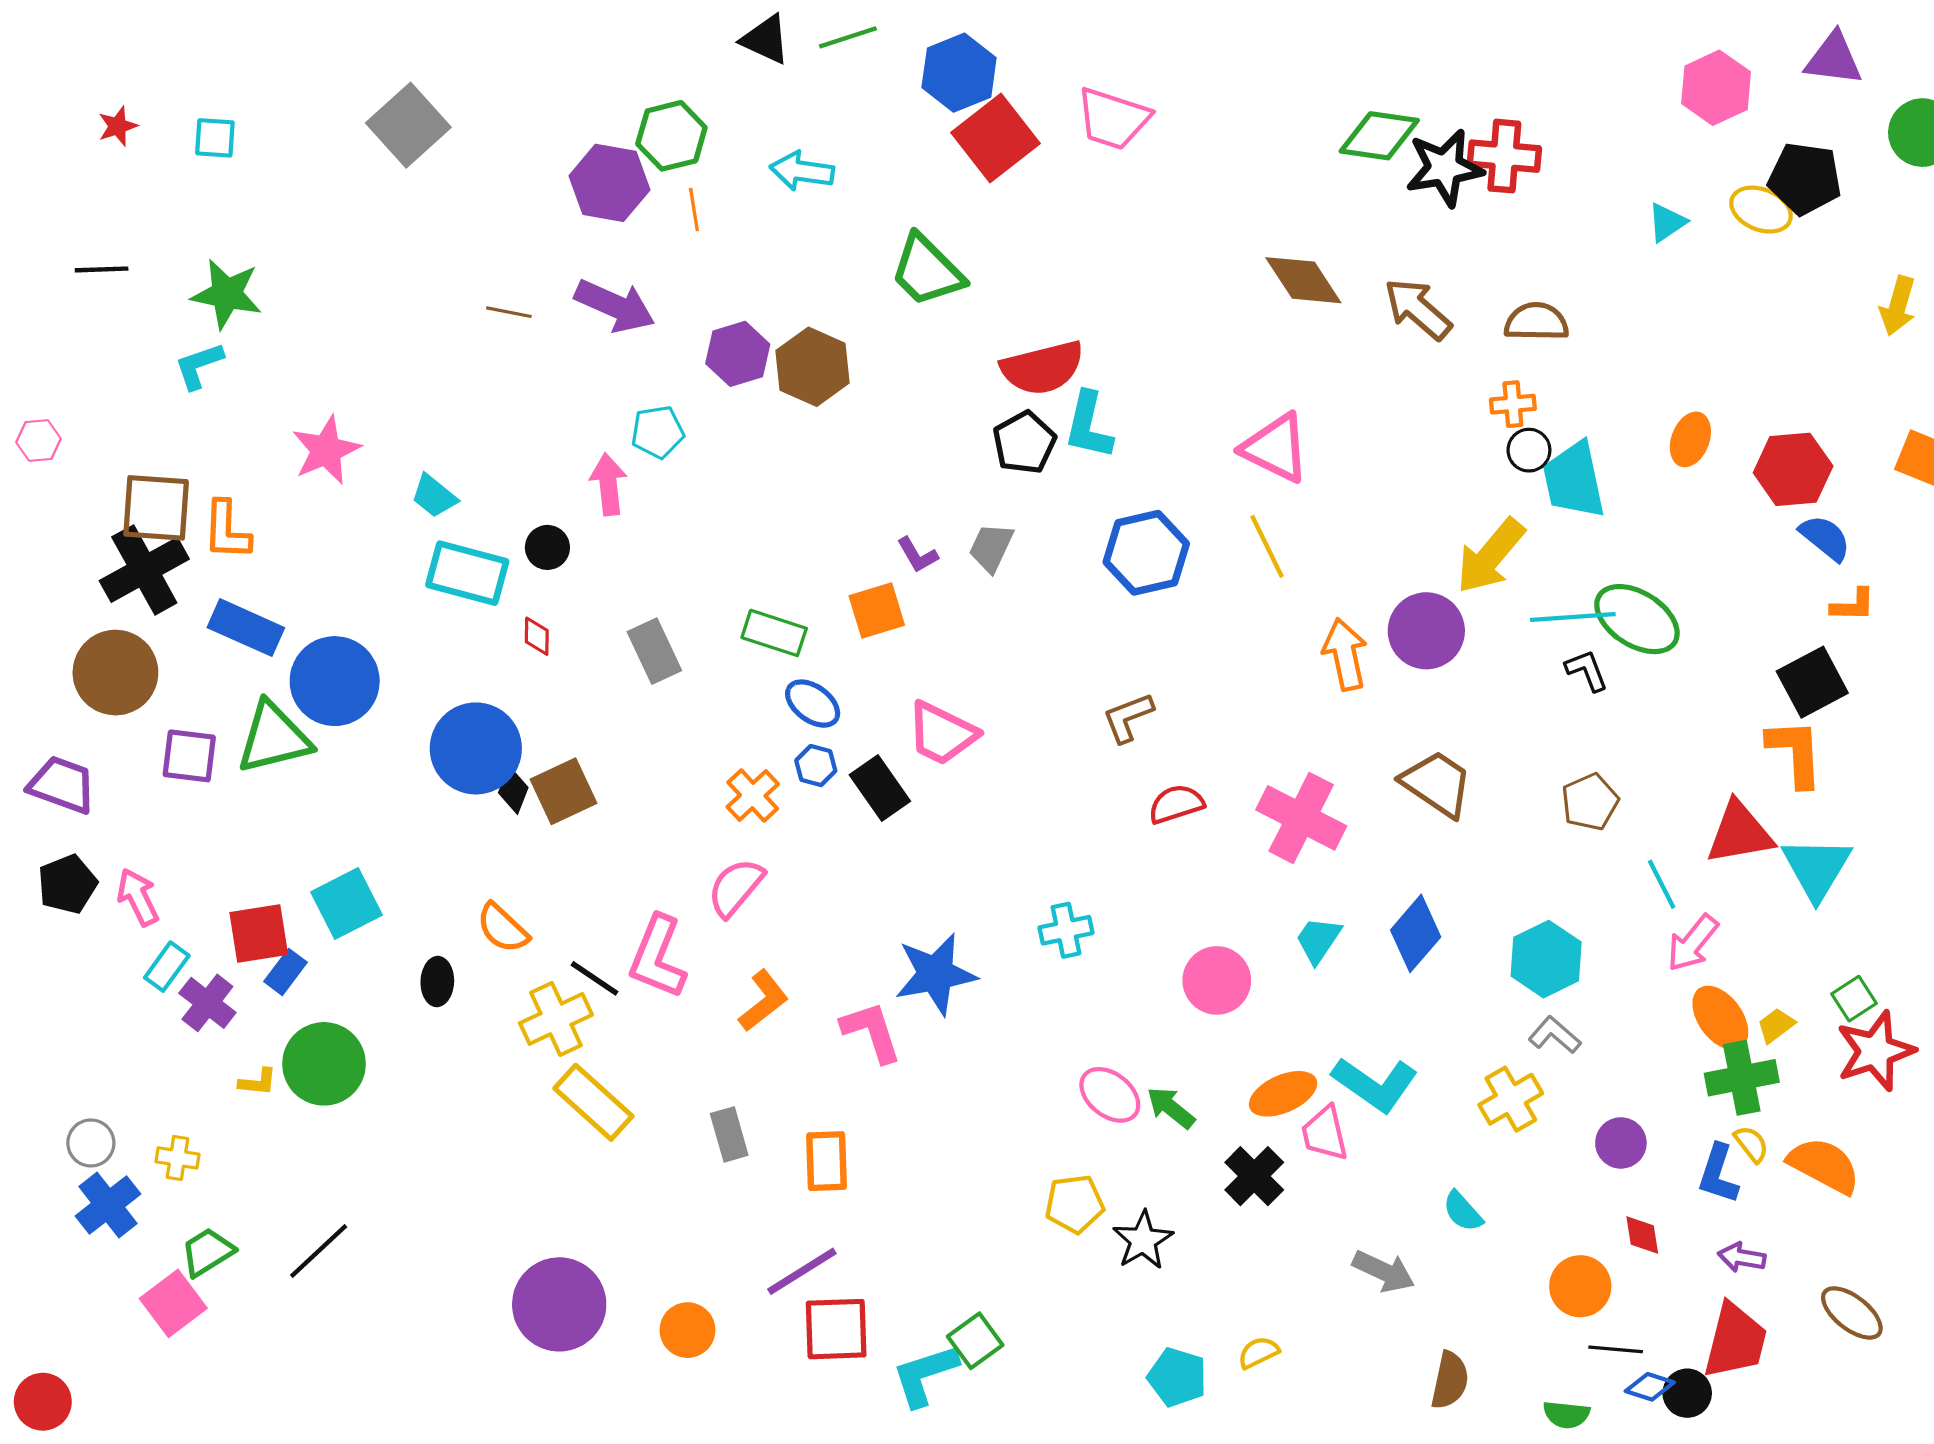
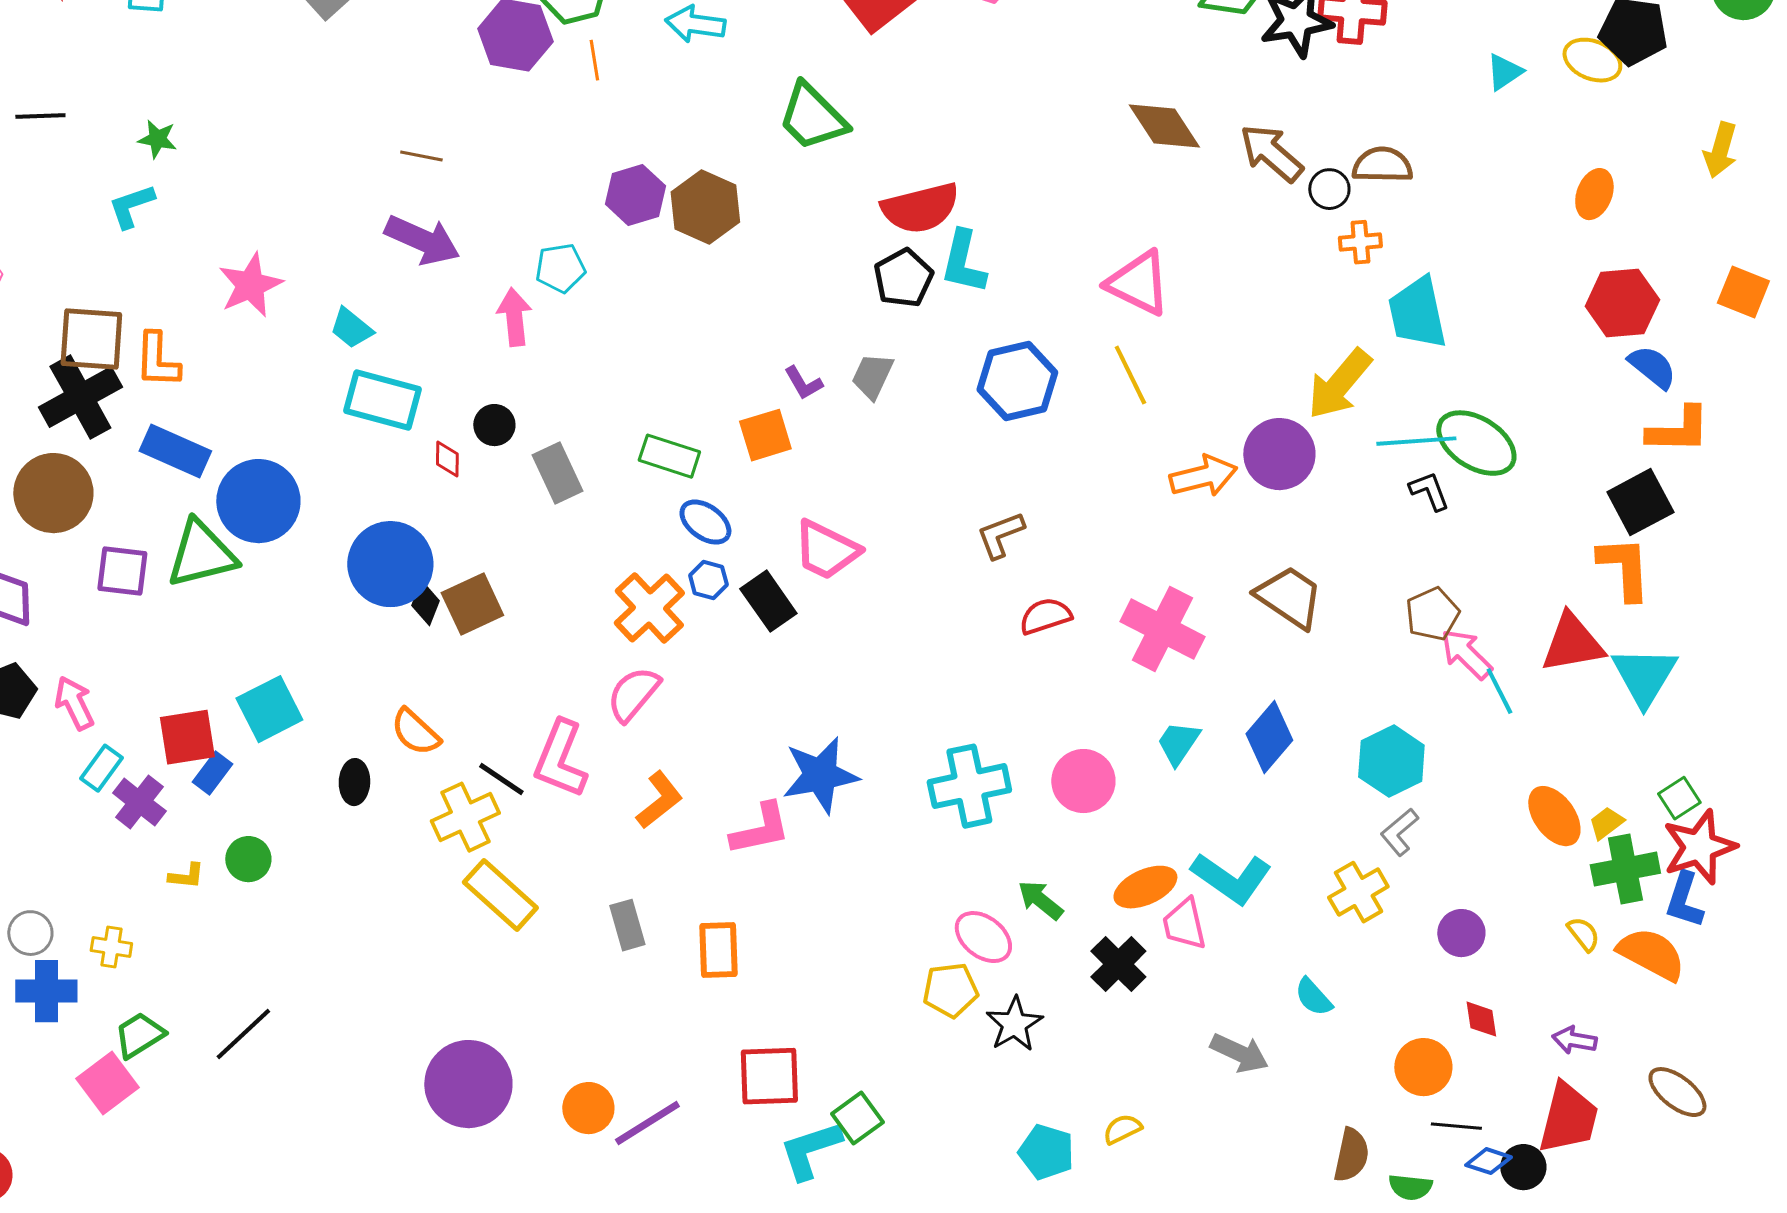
green star: (227, 294) -> (157, 139), size x0.6
purple arrow: (615, 306) -> (422, 240), moved
orange ellipse: (1690, 439) -> (1594, 194), moved
black circle: (1529, 450) -> (1329, 189), moved
black circle: (547, 547) -> (494, 425), moved
orange L-shape: (1853, 605) -> (1678, 430), size x1.5
orange arrow: (1345, 654) -> (1203, 476), turned 88
orange cross: (753, 795) -> (649, 608), size x1.4
cyan cross: (1066, 930) -> (969, 786), moved, size x1.6
pink arrow: (1693, 943) -> (1466, 654), moved, turned 96
pink L-shape: (871, 1032) -> (760, 829), turned 96
gray L-shape: (1555, 1035) -> (1399, 832), turned -81
green circle: (324, 1064) -> (248, 859), size x0.6
green cross: (1742, 1078) -> (1625, 869), moved
pink ellipse: (1110, 1095) -> (983, 937), moved
blue L-shape: (1718, 1174) -> (1684, 900), moved
blue cross: (108, 1205) -> (46, 991), turned 38
purple line: (802, 1271) -> (647, 1123), moved
red square: (836, 1329) -> (769, 1076), moved
brown semicircle: (1450, 1380) -> (1351, 1155), moved

